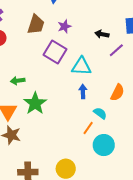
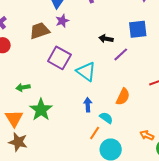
brown trapezoid: (36, 24) -> (40, 31), turned -125
purple star: (64, 26) -> (62, 21), moved
cyan triangle: (81, 66) -> (86, 72), turned 35
blue arrow: (83, 91) -> (88, 105), moved

